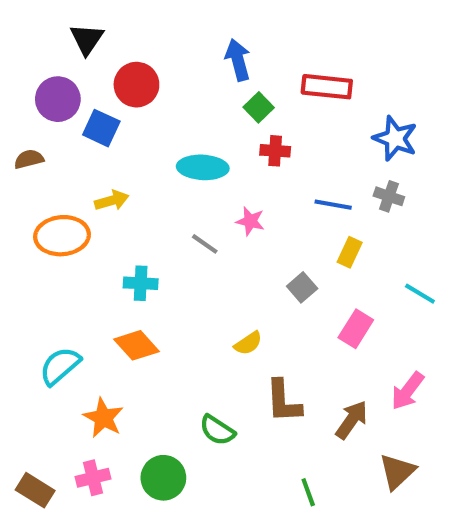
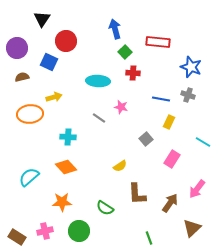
purple circle: (58, 99) -> (17, 48), moved
brown semicircle: (29, 159) -> (22, 77), moved
orange star: (103, 418) -> (62, 202), moved, turned -30

